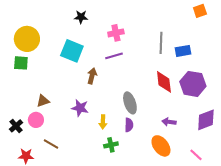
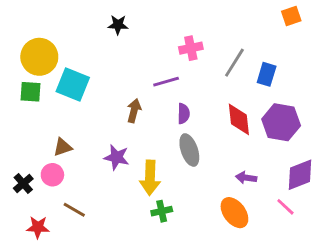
pink cross: (116, 33) -> (191, 48), moved
gray line: (161, 43) -> (234, 63), turned 30
cyan square: (72, 51) -> (73, 84), moved
blue rectangle: (183, 51) -> (267, 74), turned -63
yellow arrow: (103, 122) -> (150, 178), size x1.6
purple semicircle: (129, 125) -> (184, 114), moved
pink line: (196, 155) -> (285, 207), moved

